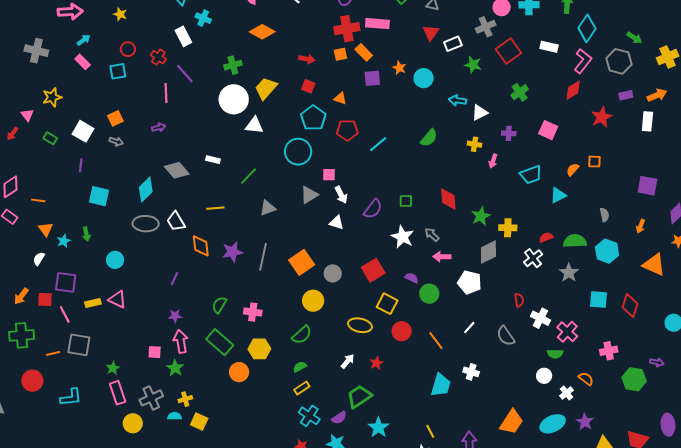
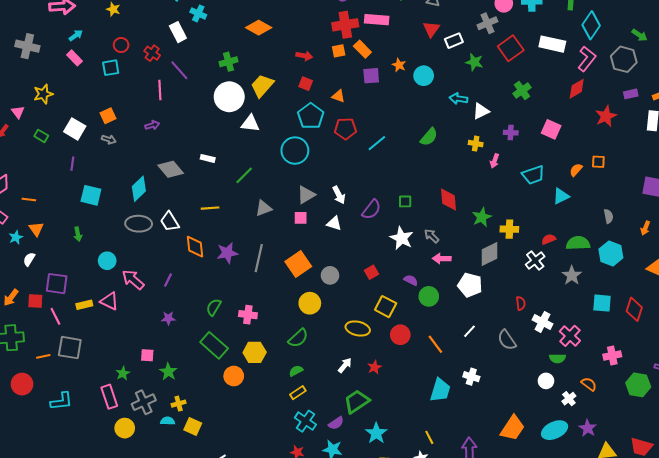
white rectangle: (549, 47) -> (552, 44), size x1.4
pink square: (329, 175) -> (301, 218), moved
cyan star: (64, 241) -> (16, 237), moved
red square: (373, 270) -> (371, 272), size x0.6
pink arrow: (181, 341) -> (133, 280), moved, turned -40
green star: (113, 368) -> (123, 373), moved

